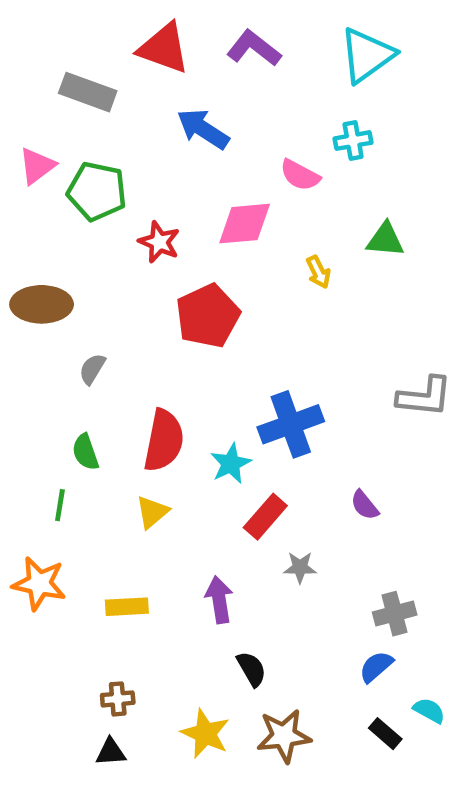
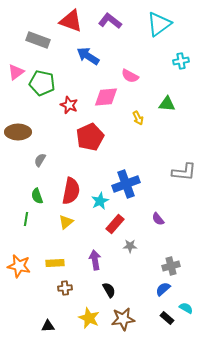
cyan cross: (353, 141) -> (181, 61), moved
orange star: (39, 584) -> (19, 266), moved
brown cross: (118, 699) -> (65, 288), moved

